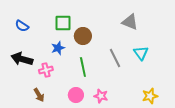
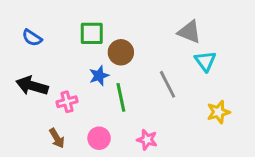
blue star: (58, 48) -> (99, 76), moved
cyan triangle: (141, 53) -> (205, 61), moved
pink circle: (76, 95) -> (99, 138), moved
yellow star: (150, 96) -> (218, 112), moved

